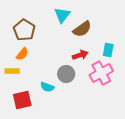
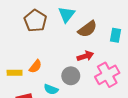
brown pentagon: (24, 30) -> (35, 21), moved
cyan rectangle: (108, 50) -> (116, 35), moved
orange semicircle: (22, 54) -> (35, 66), moved

